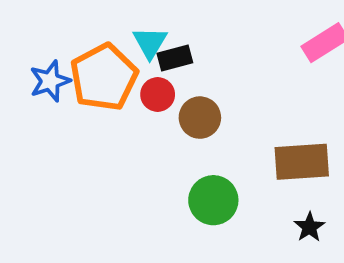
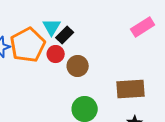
black rectangle: (175, 58) -> (65, 35), turned -30

